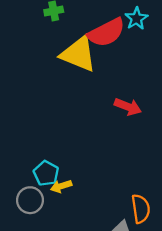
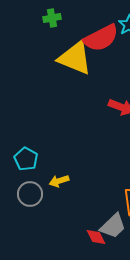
cyan pentagon: (46, 173) -> (26, 159), moved

